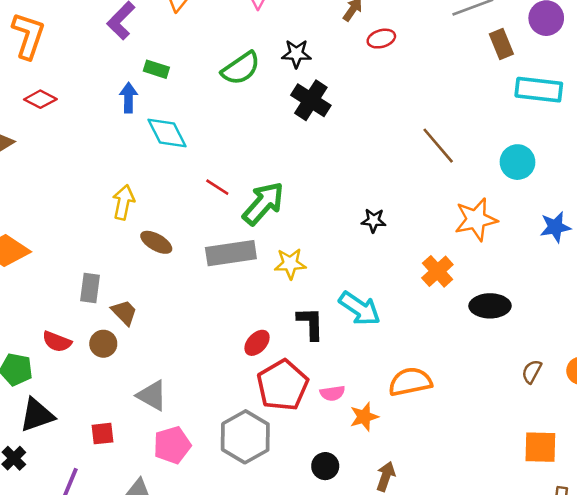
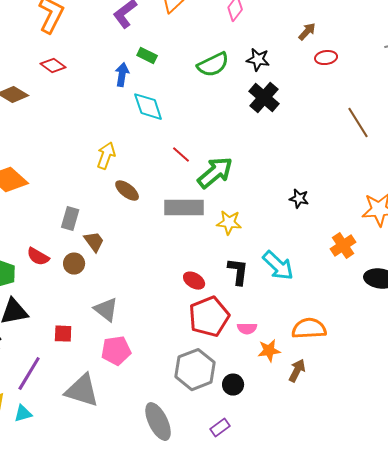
brown line: (438, 146) -> (358, 123), moved
red ellipse: (257, 343) -> (194, 281), turned 70
gray hexagon: (245, 437) -> (195, 370), moved
brown arrow: (386, 476) -> (297, 371), moved

